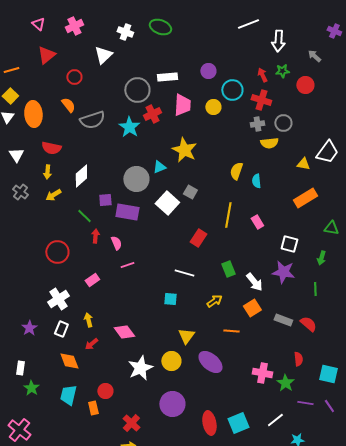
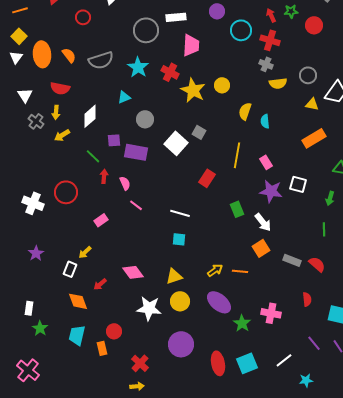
orange semicircle: (68, 105) -> (69, 55), moved
yellow circle: (213, 107) -> (222, 85), moved
red cross: (152, 114) -> (170, 72), moved, turned -36
gray circle: (283, 123) -> (308, 75), moved
gray cross: (257, 124) -> (266, 64), turned 32
cyan triangle: (159, 167) -> (124, 97), moved
gray circle: (136, 179) -> (145, 119), size x0.7
gray cross: (20, 192) -> (36, 121), moved
pink line: (127, 265) -> (136, 205), turned 56
purple star: (283, 272) -> (271, 191), moved
white line: (184, 273) -> (180, 213), moved
white cross: (58, 299) -> (33, 203), moved, turned -35
yellow arrow: (214, 301) -> (215, 270), moved
yellow arrow: (88, 320) -> (85, 252), moved, turned -120
purple star: (29, 328) -> (36, 253), moved
yellow triangle: (186, 336) -> (174, 276), moved, turned 36
white star: (140, 368) -> (149, 308), turned 30
green star: (285, 383) -> (242, 323), moved
purple line: (305, 403) -> (314, 343), turned 42

